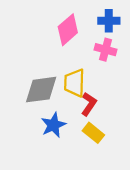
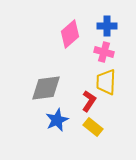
yellow trapezoid: (74, 83) -> (106, 82), moved

